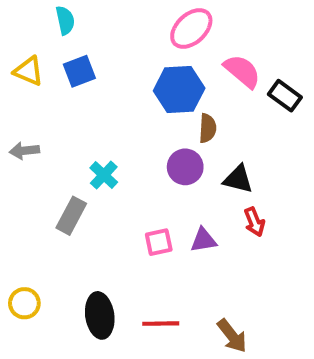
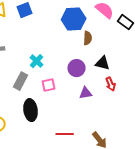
purple circle: (185, 167) -> (77, 68), moved
pink square: (159, 242) -> (49, 85), moved
black ellipse: (100, 315) -> (31, 110), moved

